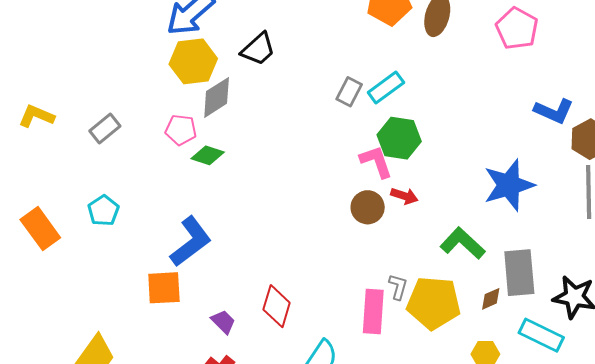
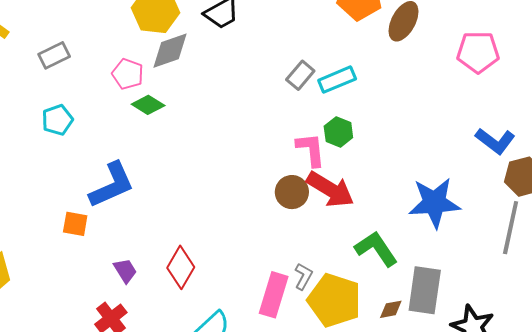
pink pentagon: (517, 28) -> (478, 52), turned 30
green hexagon: (399, 138) -> (338, 132), size x0.7
red arrow: (404, 196) -> (330, 189), size x1.8
cyan pentagon: (103, 211) -> (57, 120), moved
orange square: (164, 288) -> (75, 224), size x0.7

